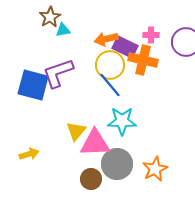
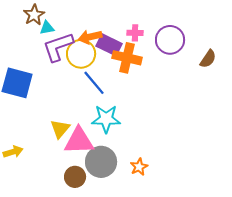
yellow circle: (110, 65) -> (81, 54), moved
purple L-shape: (58, 73) -> (58, 47), moved
orange star: (155, 169) -> (139, 167), size x0.7

